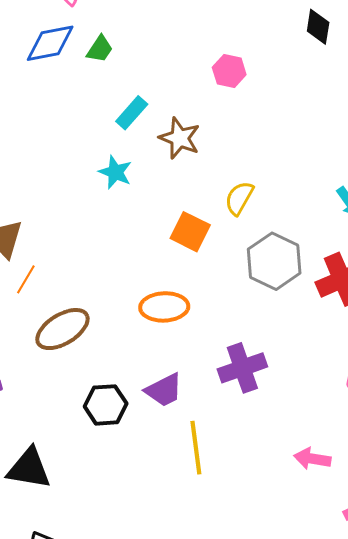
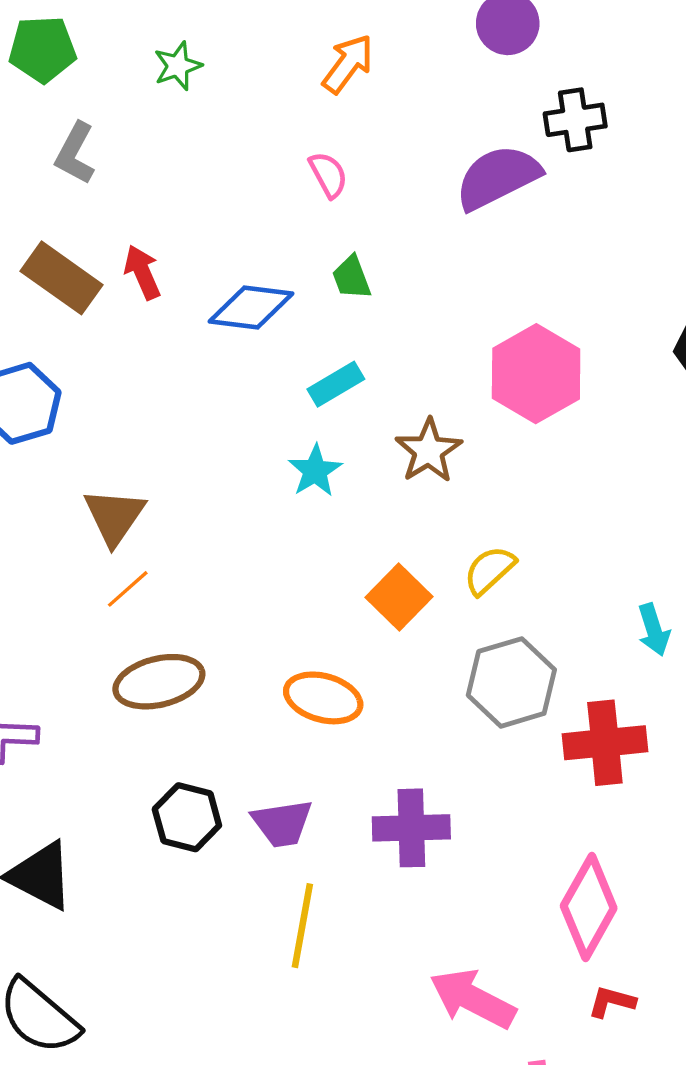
blue diamond: (50, 43) -> (251, 308), moved
green trapezoid: (100, 49) -> (352, 278), turned 108
pink hexagon: (229, 71) -> (536, 374), size x1.8
cyan rectangle: (132, 113) -> (336, 384), moved
pink arrow: (312, 459) -> (473, 999), size x1.5

